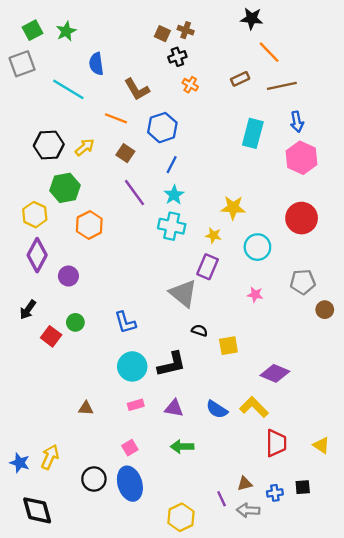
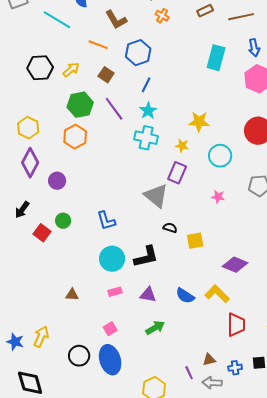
green hexagon: (65, 188) -> (80, 105), moved
green arrow: (182, 447) -> (155, 328), turned 150

